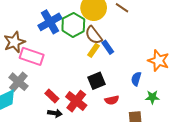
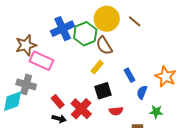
blue rectangle: (108, 47) -> (130, 75), moved
yellow rectangle: (94, 50) -> (97, 67), moved
gray cross: (18, 82) -> (26, 84), turned -30

